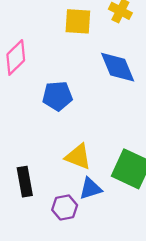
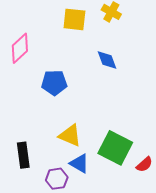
blue diamond: (118, 67) -> (107, 60), size x0.7
blue triangle: (90, 189) -> (79, 163), turned 45

